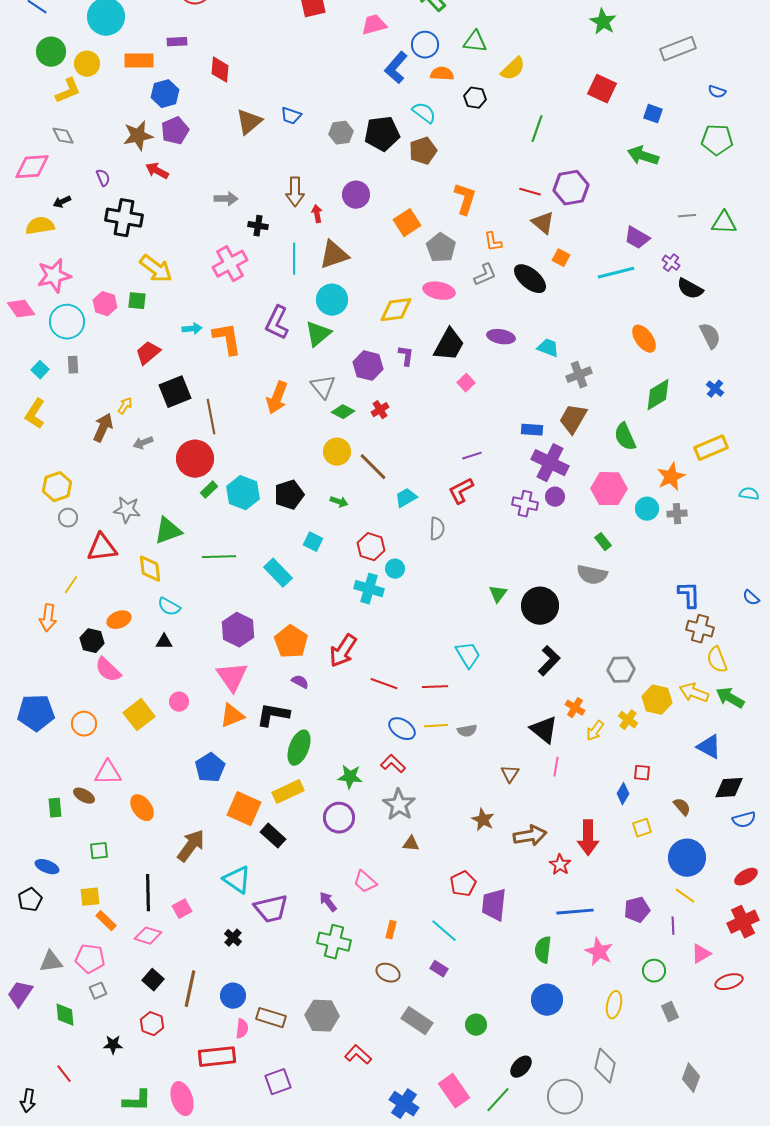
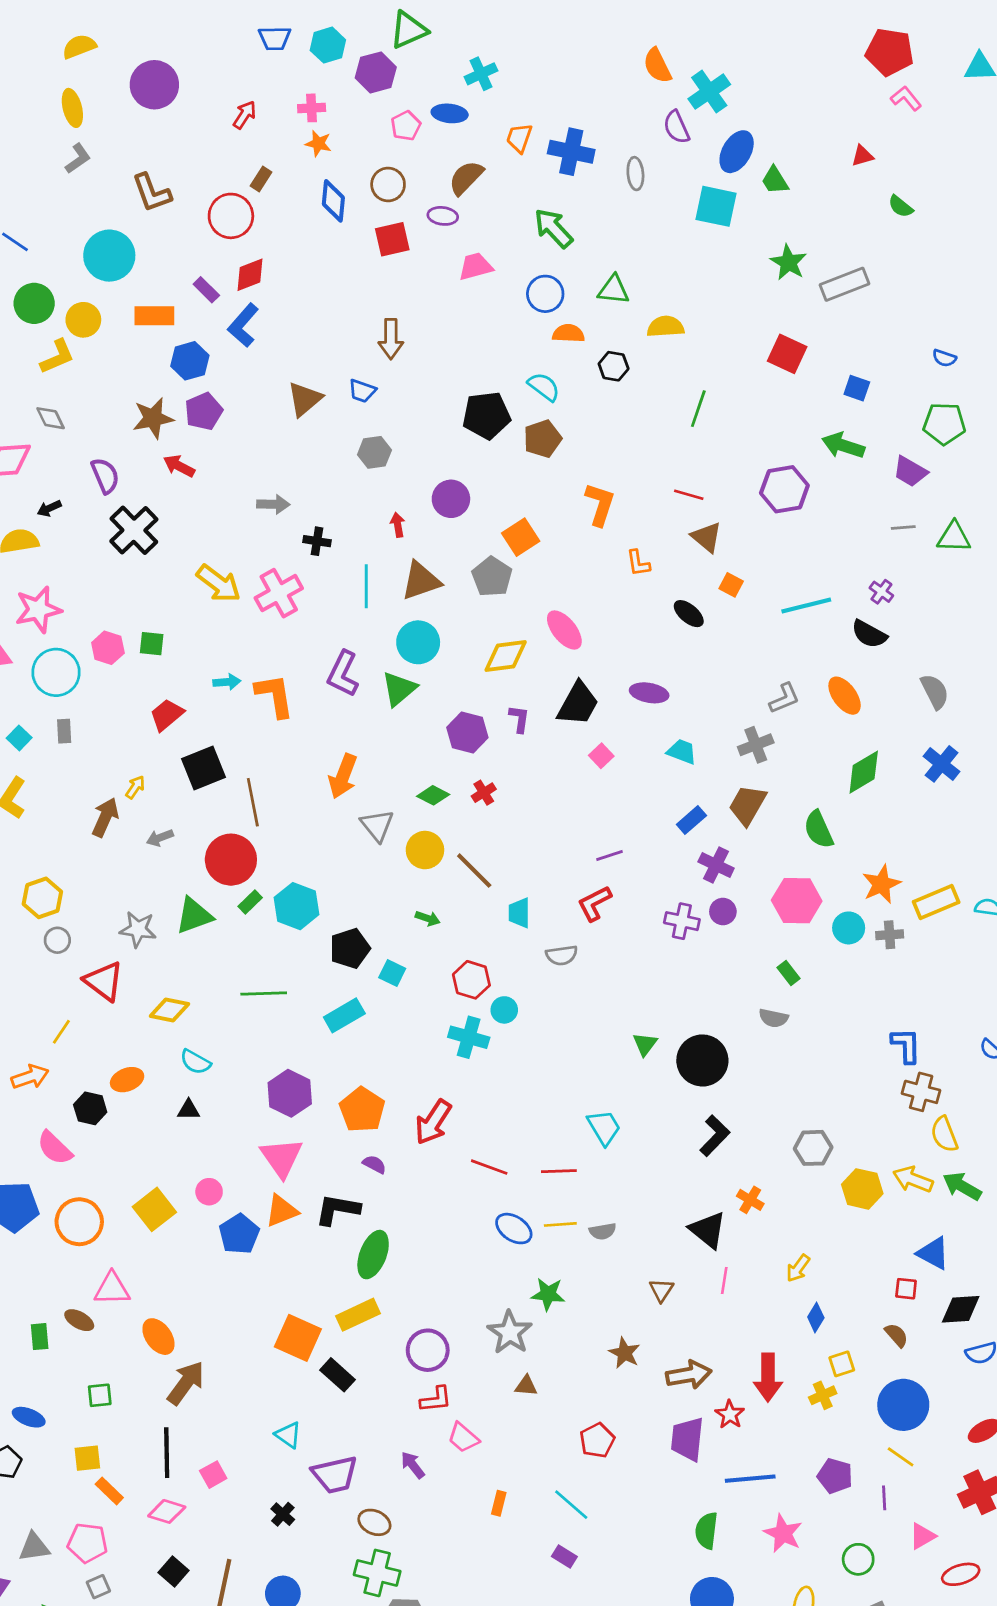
purple rectangle: (177, 42) -> (206, 290), turned 48
gray rectangle: (678, 49) -> (845, 284), moved
blue L-shape: (396, 68) -> (243, 325), moved
yellow semicircle: (513, 69) -> (665, 327), turned -140
red diamond: (220, 70) -> (250, 275), moved, turned 64
gray hexagon: (341, 133) -> (374, 452), moved
purple semicircle: (103, 178) -> (105, 476), size x1.5
purple hexagon: (571, 188) -> (784, 489), moved
brown arrow: (295, 192) -> (391, 339), moved
black cross: (124, 218) -> (134, 530), turned 36
purple trapezoid: (637, 238) -> (910, 471), moved
gray pentagon: (441, 248) -> (492, 577), moved
yellow arrow: (156, 269) -> (219, 584), moved
gray L-shape: (485, 275) -> (784, 698), moved
black ellipse: (530, 279) -> (689, 614), size x0.7
black semicircle: (690, 289) -> (869, 634), moved
pink ellipse: (439, 291) -> (564, 630), turned 40
cyan trapezoid: (548, 348) -> (682, 752), moved
gray triangle: (323, 387) -> (377, 825), moved
blue cross: (715, 389) -> (942, 764), size x1.5
blue rectangle: (532, 430) -> (691, 820), turned -45
yellow rectangle: (711, 448) -> (936, 902), moved
purple cross: (550, 463) -> (716, 865), size x0.7
black pentagon: (289, 495) -> (350, 948), moved
cyan trapezoid: (406, 498) -> (519, 913), turned -60
gray semicircle: (437, 529) -> (562, 955), turned 80
green triangle: (168, 531) -> (194, 916), moved
red triangle: (102, 548) -> (104, 981), turned 44
yellow diamond: (150, 569) -> (169, 1010), turned -72
cyan rectangle: (278, 573) -> (344, 1015), turned -76
gray semicircle: (592, 575) -> (773, 1018), size x0.7
orange arrow: (48, 618) -> (30, 1077), turned -116
pink semicircle: (108, 670) -> (55, 1148), moved
yellow cross: (628, 720) -> (823, 1395), moved, turned 30
orange circle: (84, 724) -> (79, 1222), size x1.4
yellow arrow: (595, 731) -> (798, 1268), moved
red L-shape: (393, 764) -> (436, 1399), moved, turned 130
blue pentagon: (210, 768) -> (239, 1234), moved
red square: (642, 773) -> (906, 1289), moved
green star: (350, 777) -> (548, 1294), moved
brown arrow: (191, 846) -> (186, 1383), moved
cyan triangle: (237, 880) -> (288, 1435), size x0.7
purple trapezoid: (494, 905) -> (687, 1439), moved
purple pentagon: (637, 910) -> (835, 1476), turned 30
green cross: (334, 942) -> (377, 1573), moved
brown ellipse: (388, 973) -> (374, 1522), moved

